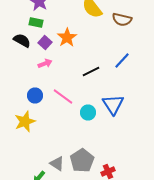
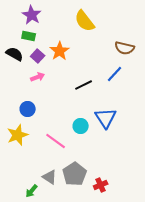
brown semicircle: (122, 20) -> (125, 48), moved
pink line: (63, 96) -> (56, 141), moved

